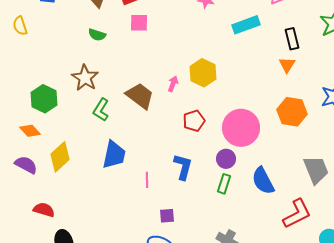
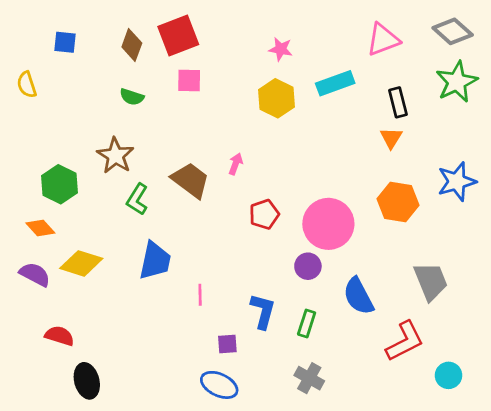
yellow hexagon: (203, 73) -> (277, 98), moved
yellow diamond: (60, 157) -> (81, 263), turned 60
blue L-shape: (183, 167) -> (263, 311), moved
green rectangle: (224, 184) -> (307, 324), moved

